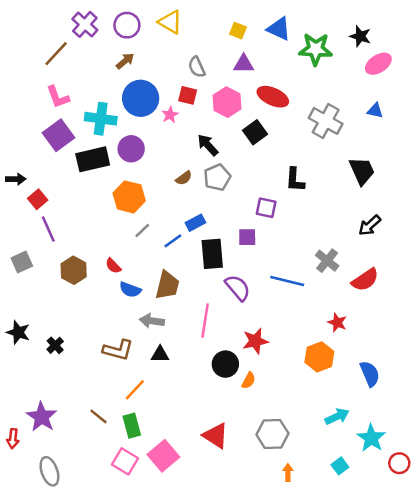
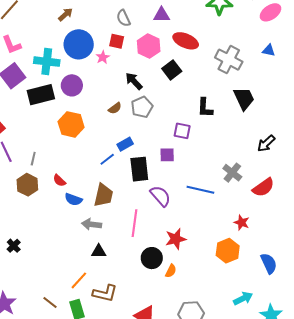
black trapezoid: (362, 171) -> (244, 99), moved
gray line: (142, 231) -> (33, 159), moved, turned -32
brown L-shape: (118, 350) -> (105, 293), moved

